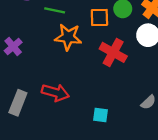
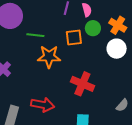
red cross: (113, 52) -> (82, 84), moved

